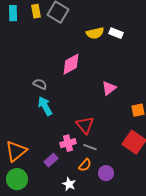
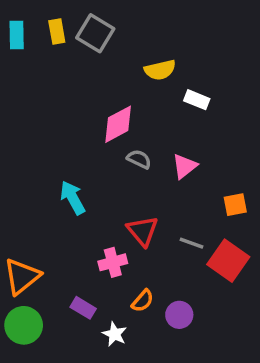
white rectangle: (116, 33) -> (197, 100), moved
gray semicircle: (40, 84) -> (139, 159), moved
gray line: (90, 147) -> (192, 243), moved
purple rectangle: (51, 160) -> (83, 308), moved, turned 72

